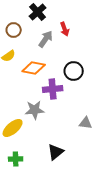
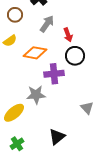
red arrow: (65, 29) -> (68, 35), moved
gray triangle: (86, 123) -> (87, 108), turned 40
green cross: (16, 159) -> (17, 144), turned -32

